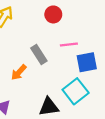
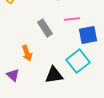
orange arrow: (19, 72) -> (27, 53), moved, turned -63

